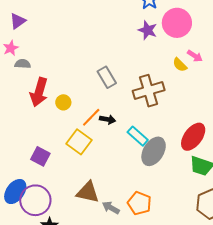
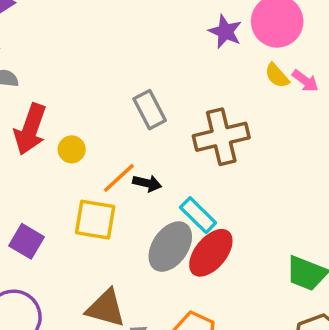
yellow semicircle: (180, 65) -> (277, 76), moved
red ellipse: (193, 137) -> (211, 253), moved
yellow square: (79, 142) -> (95, 220), turned -30
gray ellipse: (154, 151) -> (170, 247), moved

